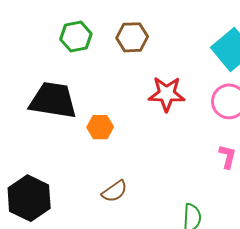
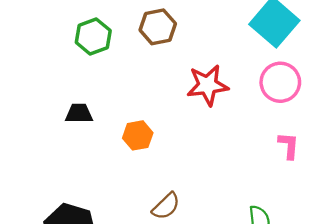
black trapezoid: (53, 100) -> (79, 113), size x0.5

